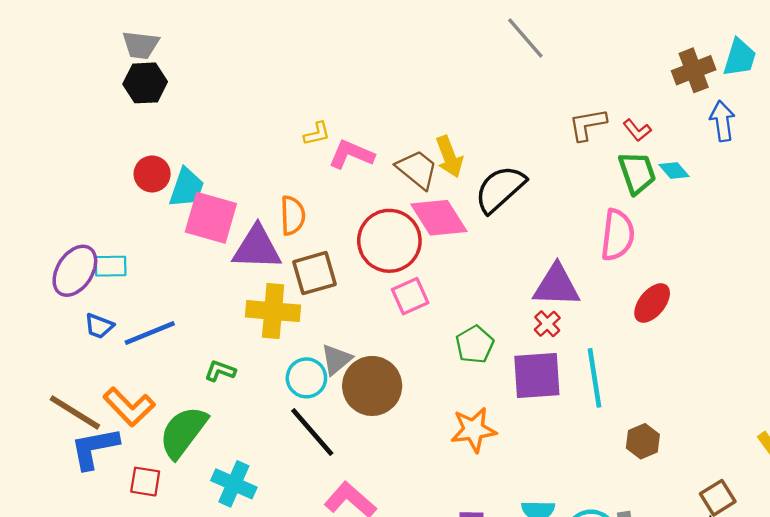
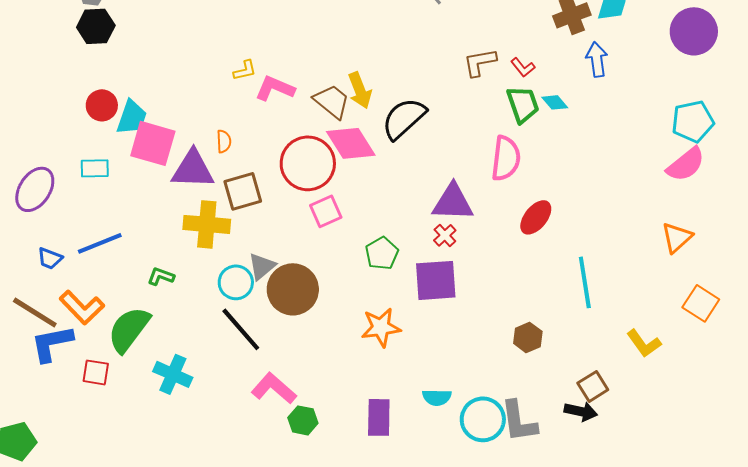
orange semicircle: (293, 215) -> (224, 141), size x0.7
cyan rectangle: (111, 266) -> (95, 168), moved
blue trapezoid: (99, 326) -> (50, 258), moved
cyan line: (594, 378) -> (585, 282), moved

